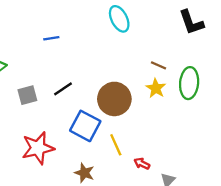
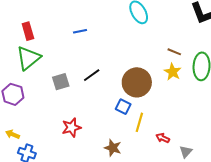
blue square: (85, 126) -> (123, 107), moved, size x0.6
yellow line: (116, 145) -> (139, 122), turned 42
red star: (38, 148) -> (71, 127), size x0.7

